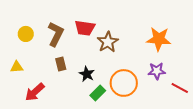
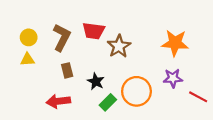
yellow triangle: (17, 67) -> (28, 59), moved
red arrow: (35, 92) -> (58, 101), moved, turned 35

